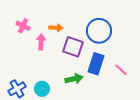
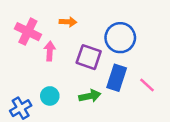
pink cross: (23, 26) -> (28, 32), size x1.5
orange arrow: (56, 28) -> (68, 22), moved
cyan circle: (42, 89) -> (50, 96), moved

